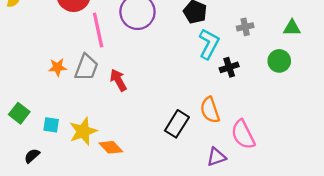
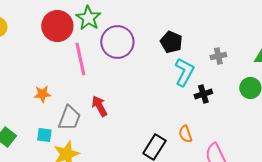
gray trapezoid: (86, 67) -> (69, 118), moved
orange semicircle: (210, 110) -> (185, 134), size x0.7
cyan square: (51, 125) -> (44, 135), moved

